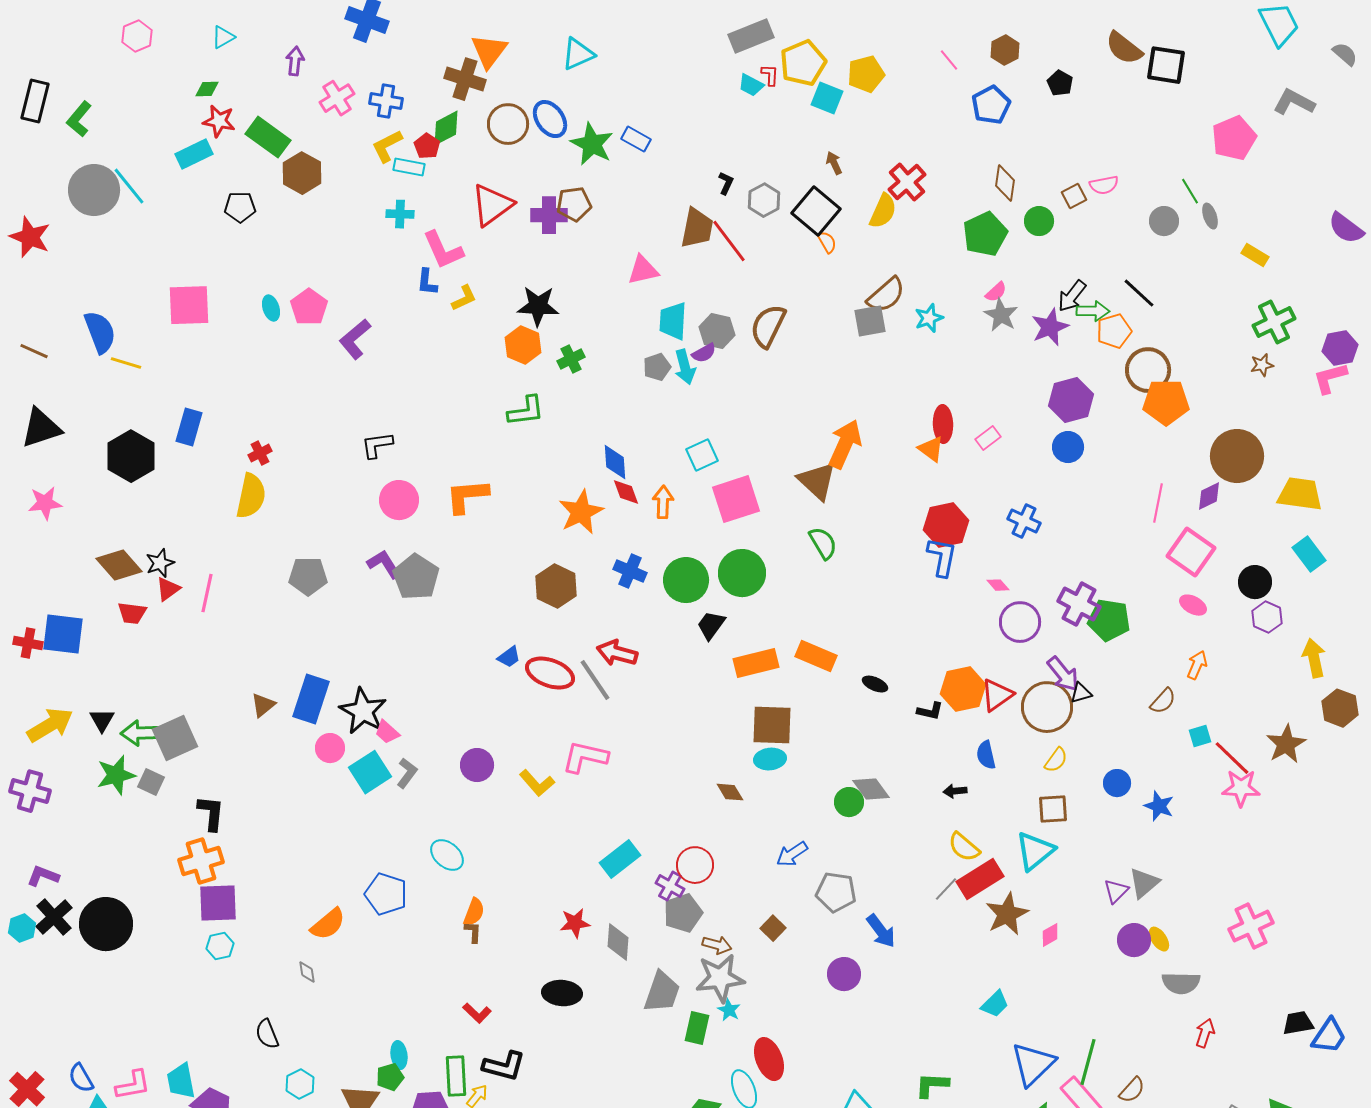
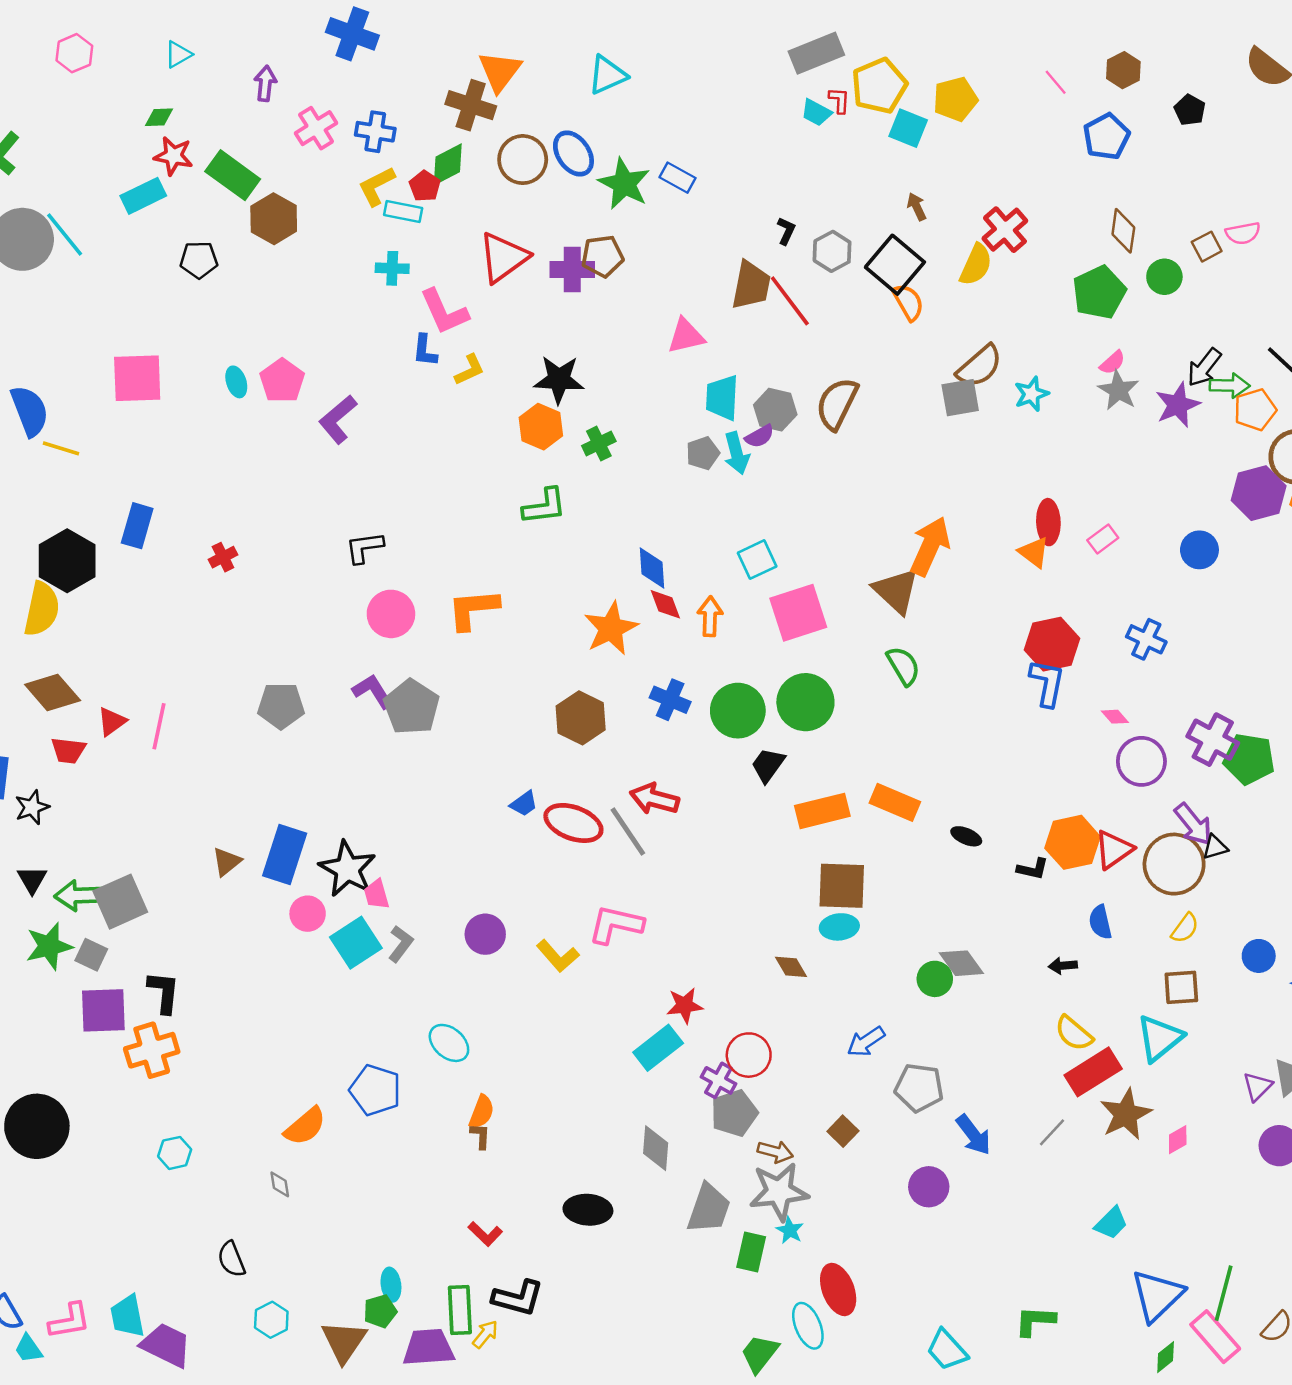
orange semicircle: (827, 242) -> (908, 302), size x1.4
purple hexagon: (1071, 400) -> (1259, 493), moved
yellow semicircle: (251, 496) -> (42, 609), moved
black star: (160, 563) -> (32, 807), moved
pink trapezoid: (387, 732) -> (376, 894), turned 32
gray line: (946, 889) -> (1052, 1132), moved
purple square: (218, 903) -> (103, 1010), moved
red star: (575, 923) -> (685, 1005), moved

